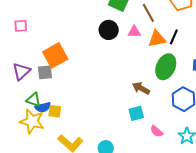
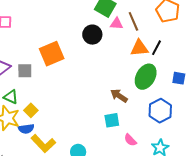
pink triangle: (134, 32) -> (117, 24), moved
orange square: (55, 55) -> (52, 54), moved
blue semicircle: (43, 107) -> (26, 129), moved
yellow square: (55, 111) -> (31, 110), turned 32

